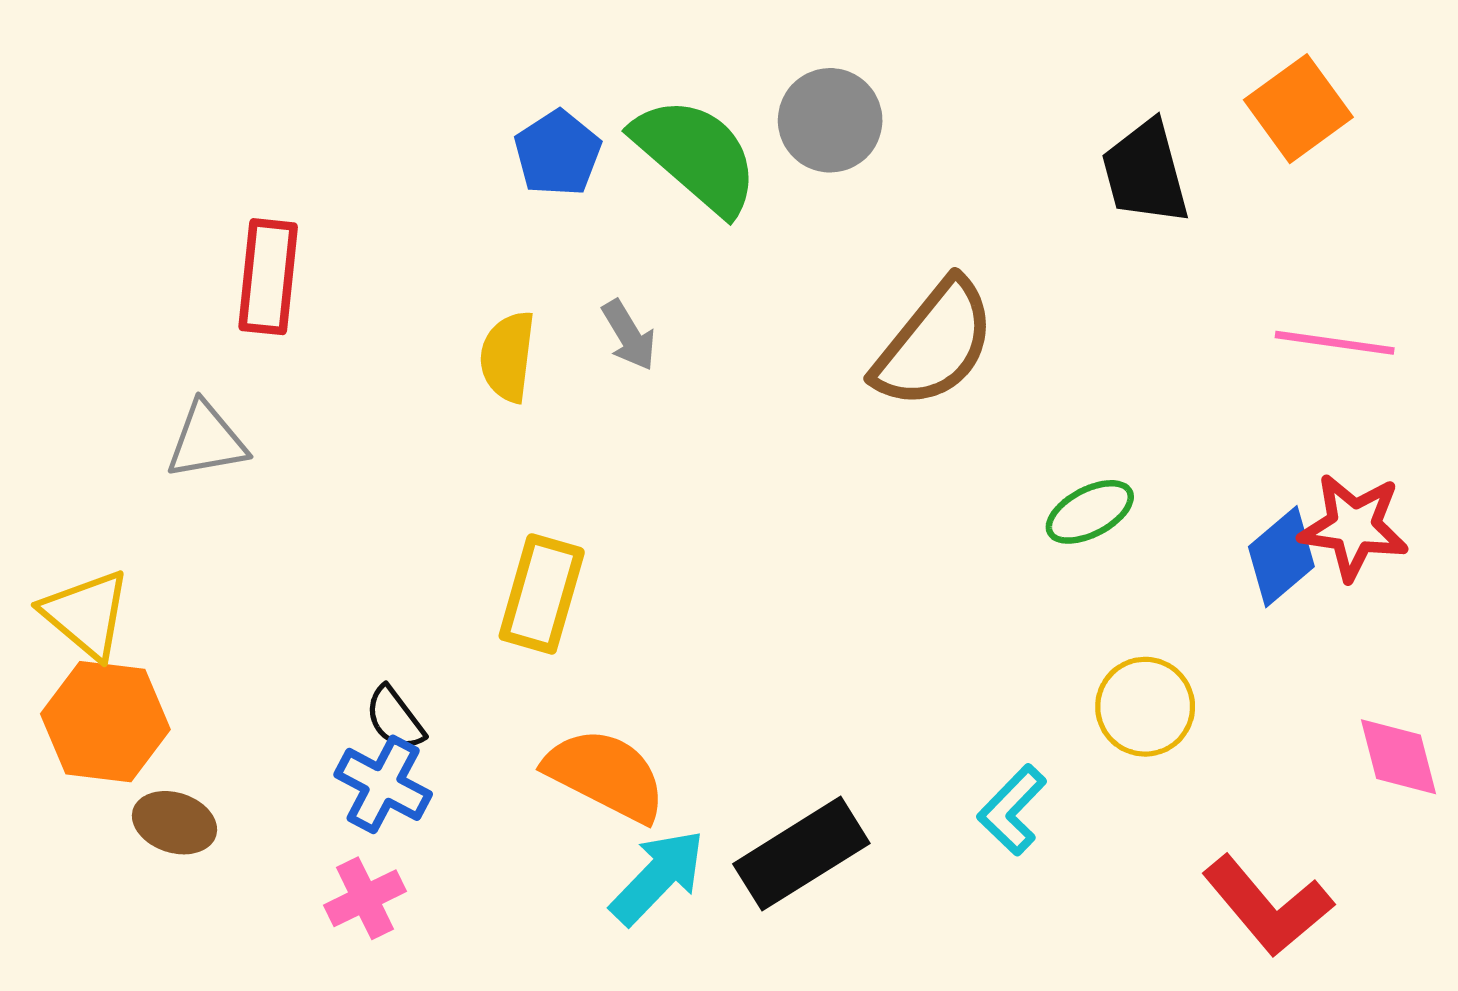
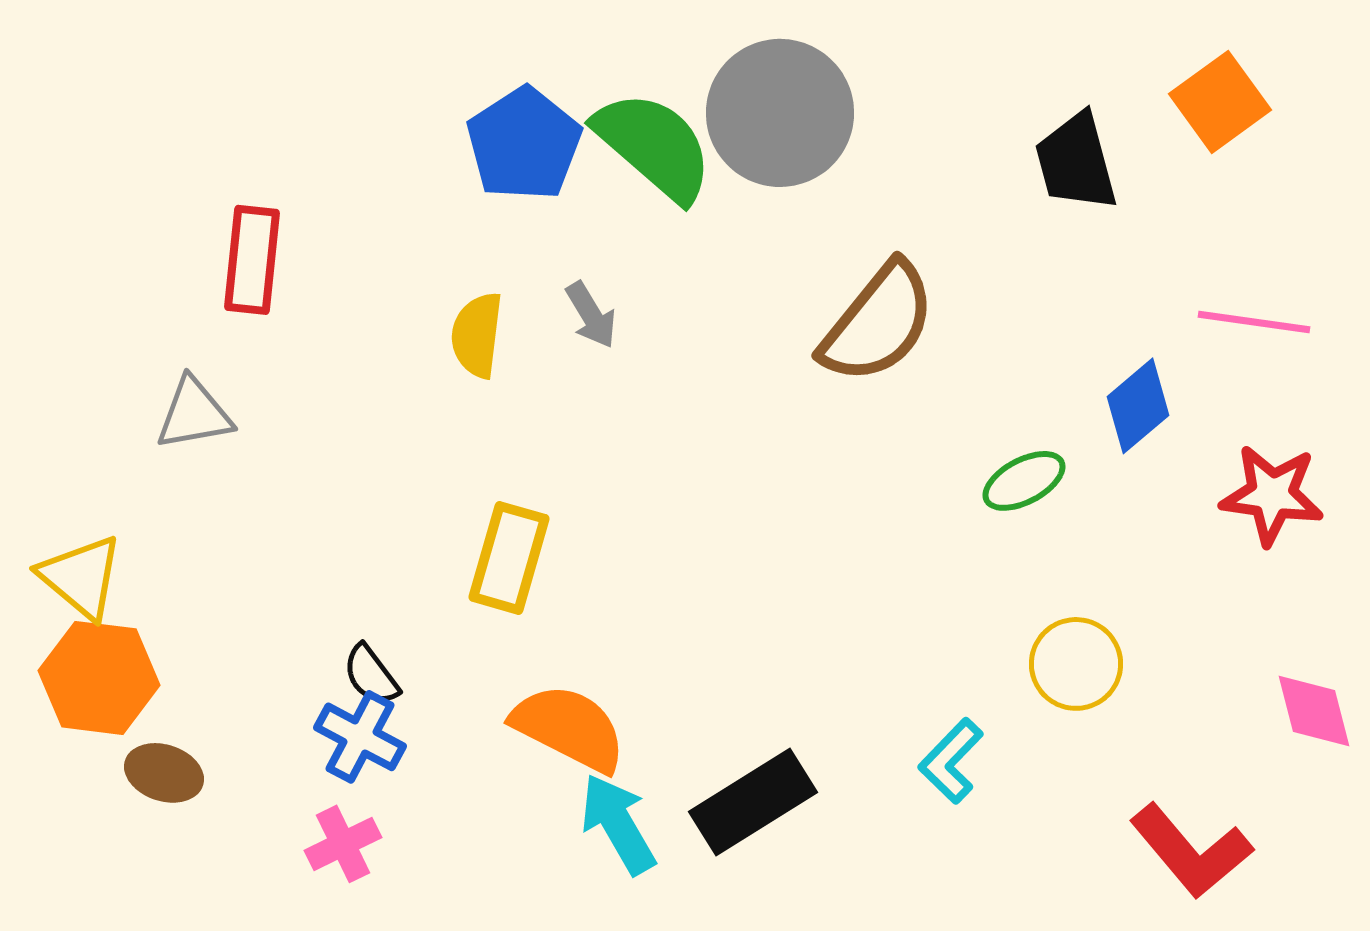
gray circle: (830, 120) -> (780, 113), size x1.5
blue pentagon: (558, 153) -> (524, 144), size x1.4
blue diamond: (1281, 557) -> (1138, 406), moved
cyan arrow: (658, 877) -> (618, 824), turned -74

